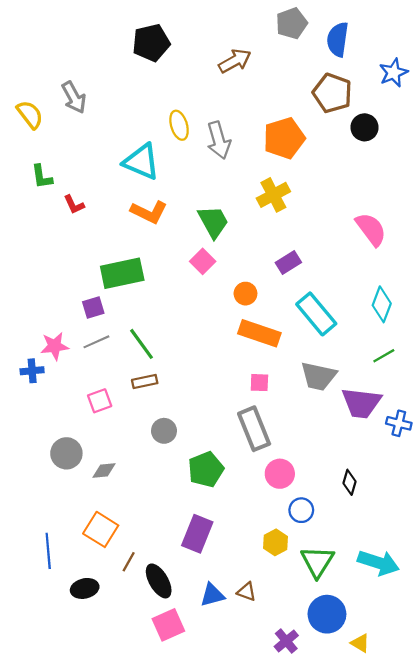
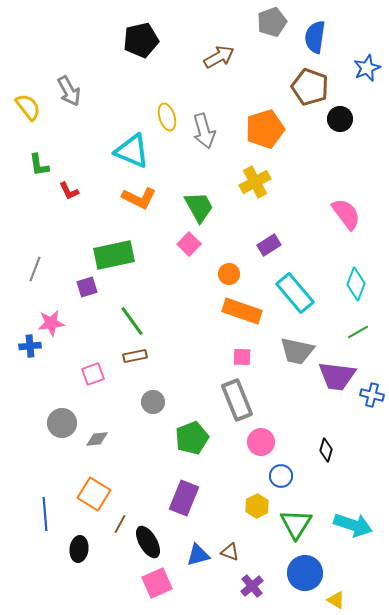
gray line: (96, 342) -> (35, 269), moved, turned -45
black ellipse: (85, 588) -> (79, 549), turned -70
purple cross: (286, 641) -> (252, 586), moved

